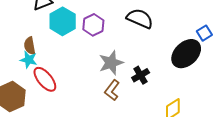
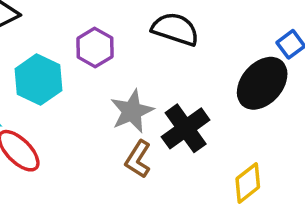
cyan hexagon: (63, 21) -> (38, 80), moved
black cross: (141, 75) -> (186, 128), size x1.5

